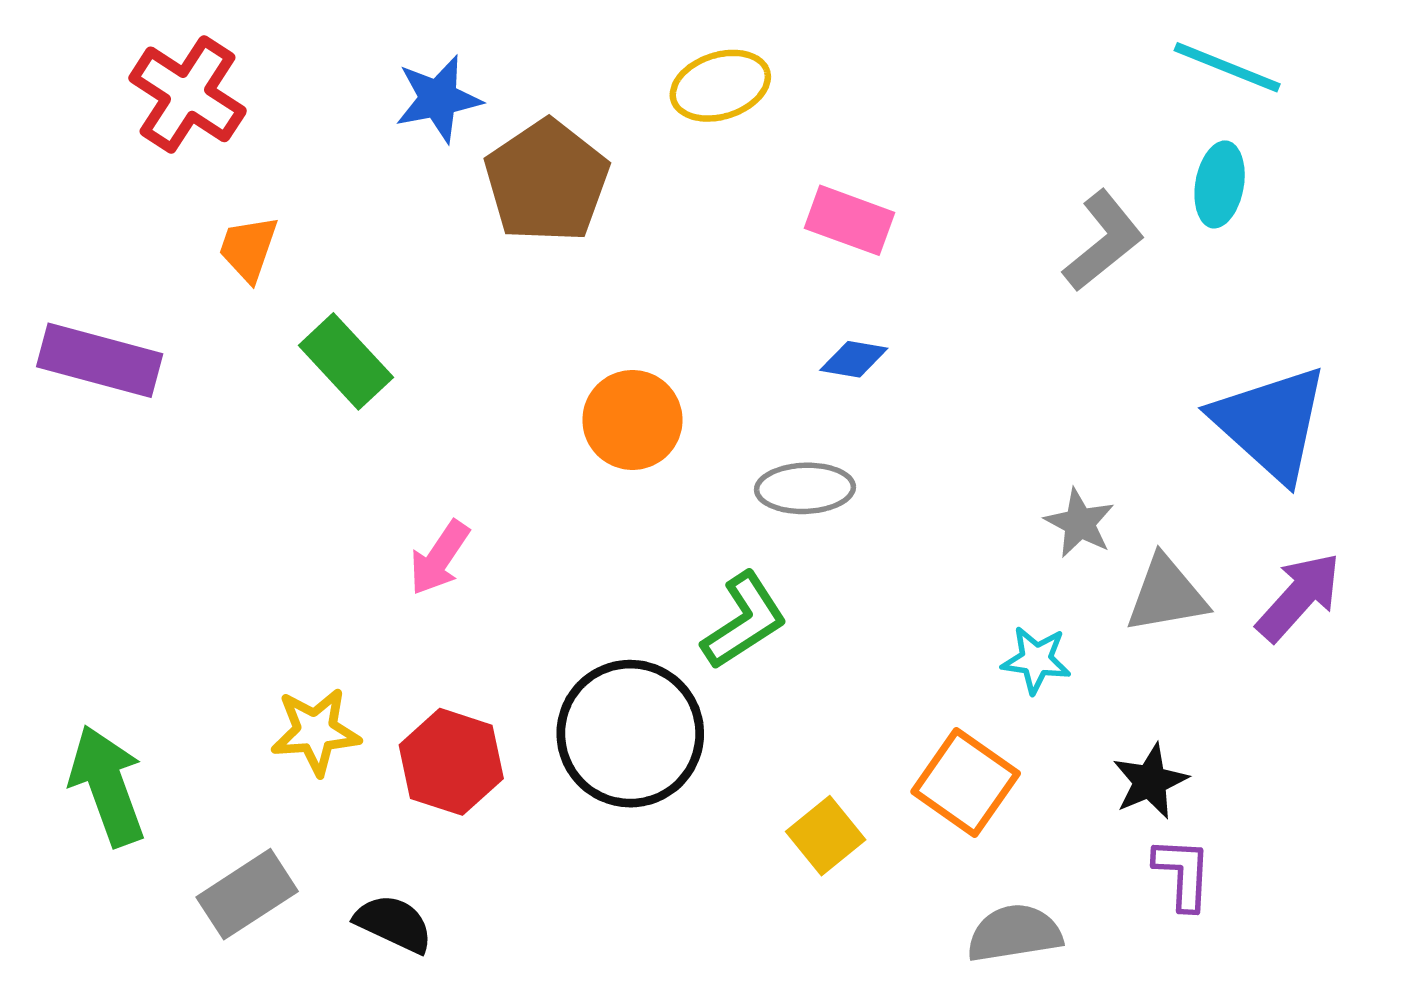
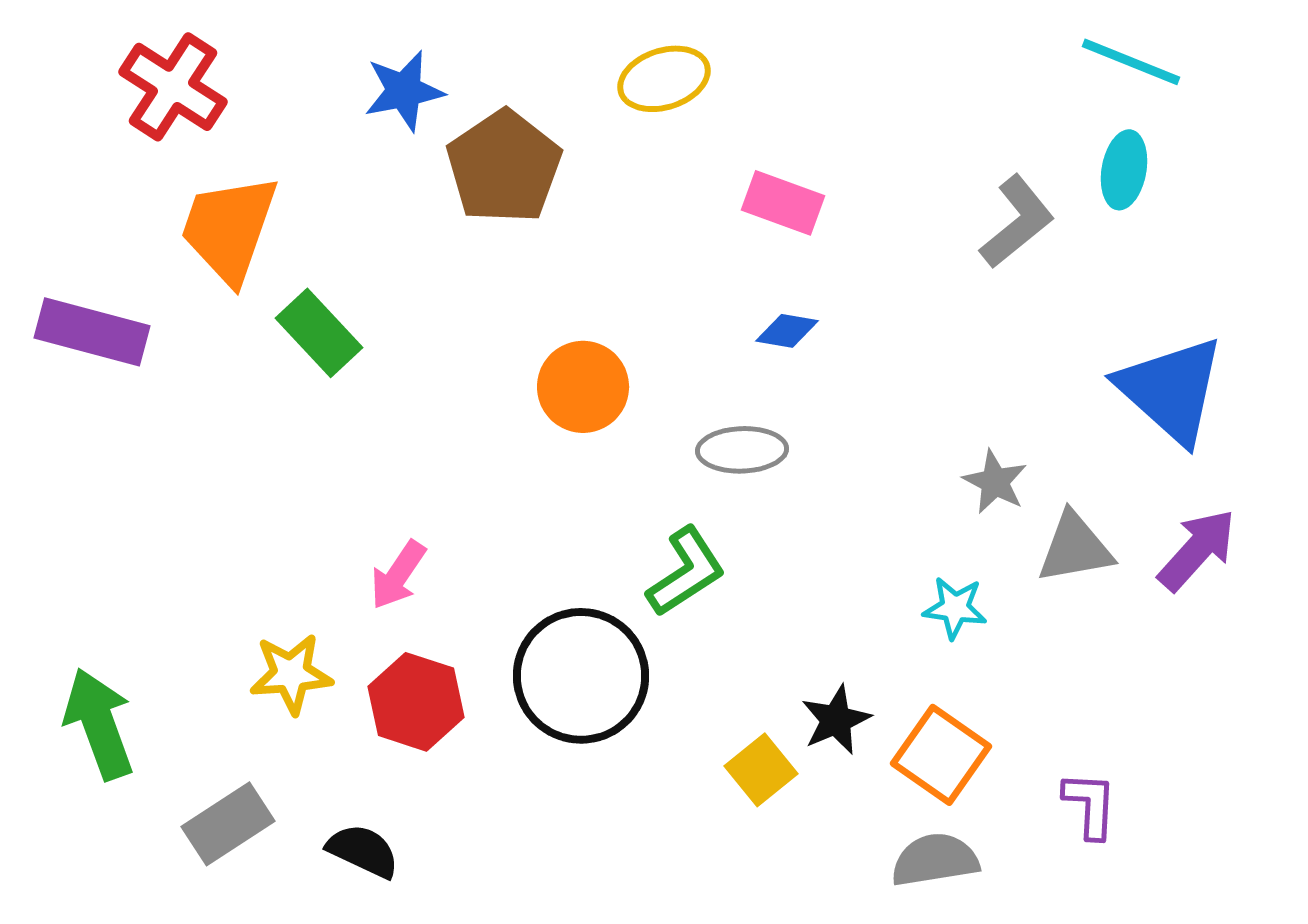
orange trapezoid: (248, 249) -> (229, 229), size x1.8
pink arrow: (439, 558) -> (398, 575), moved
black star: (1150, 781) -> (836, 720), moved
orange square: (966, 782) -> (941, 755), moved

